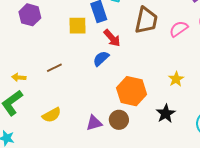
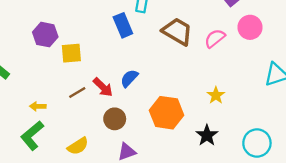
brown trapezoid: (146, 20) -> (177, 31), turned -68
yellow square: (77, 26) -> (71, 53), moved
red arrow: (112, 38) -> (103, 87), moved
brown circle: (119, 120) -> (115, 119), moved

